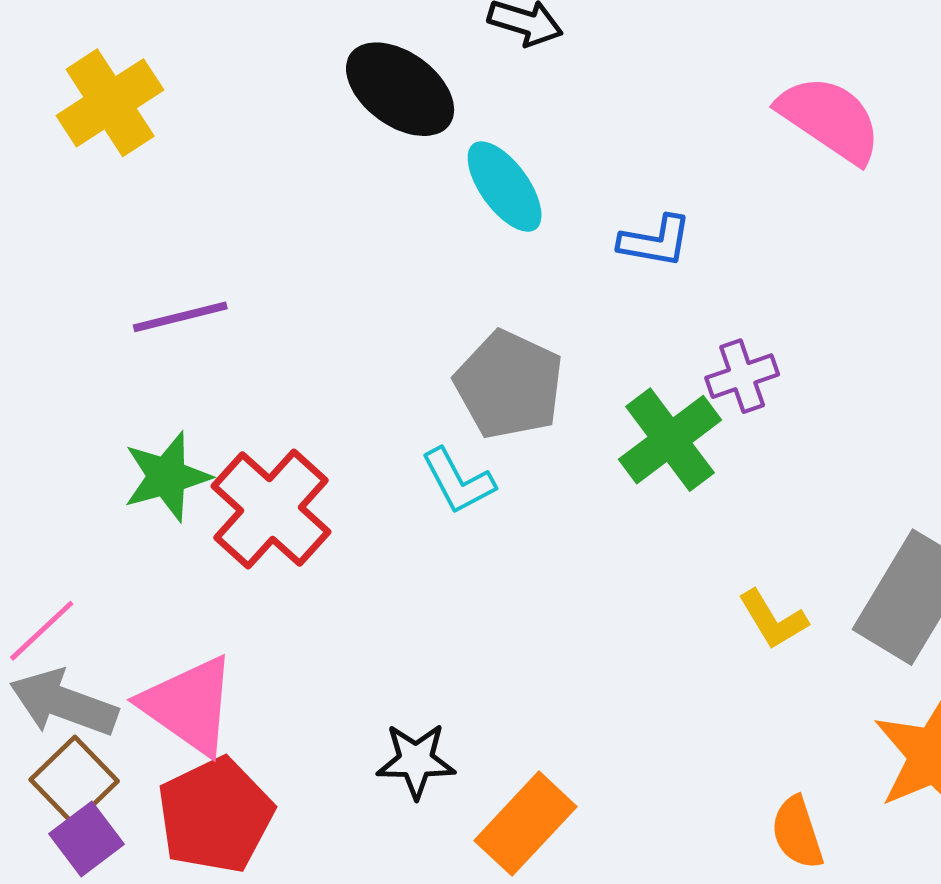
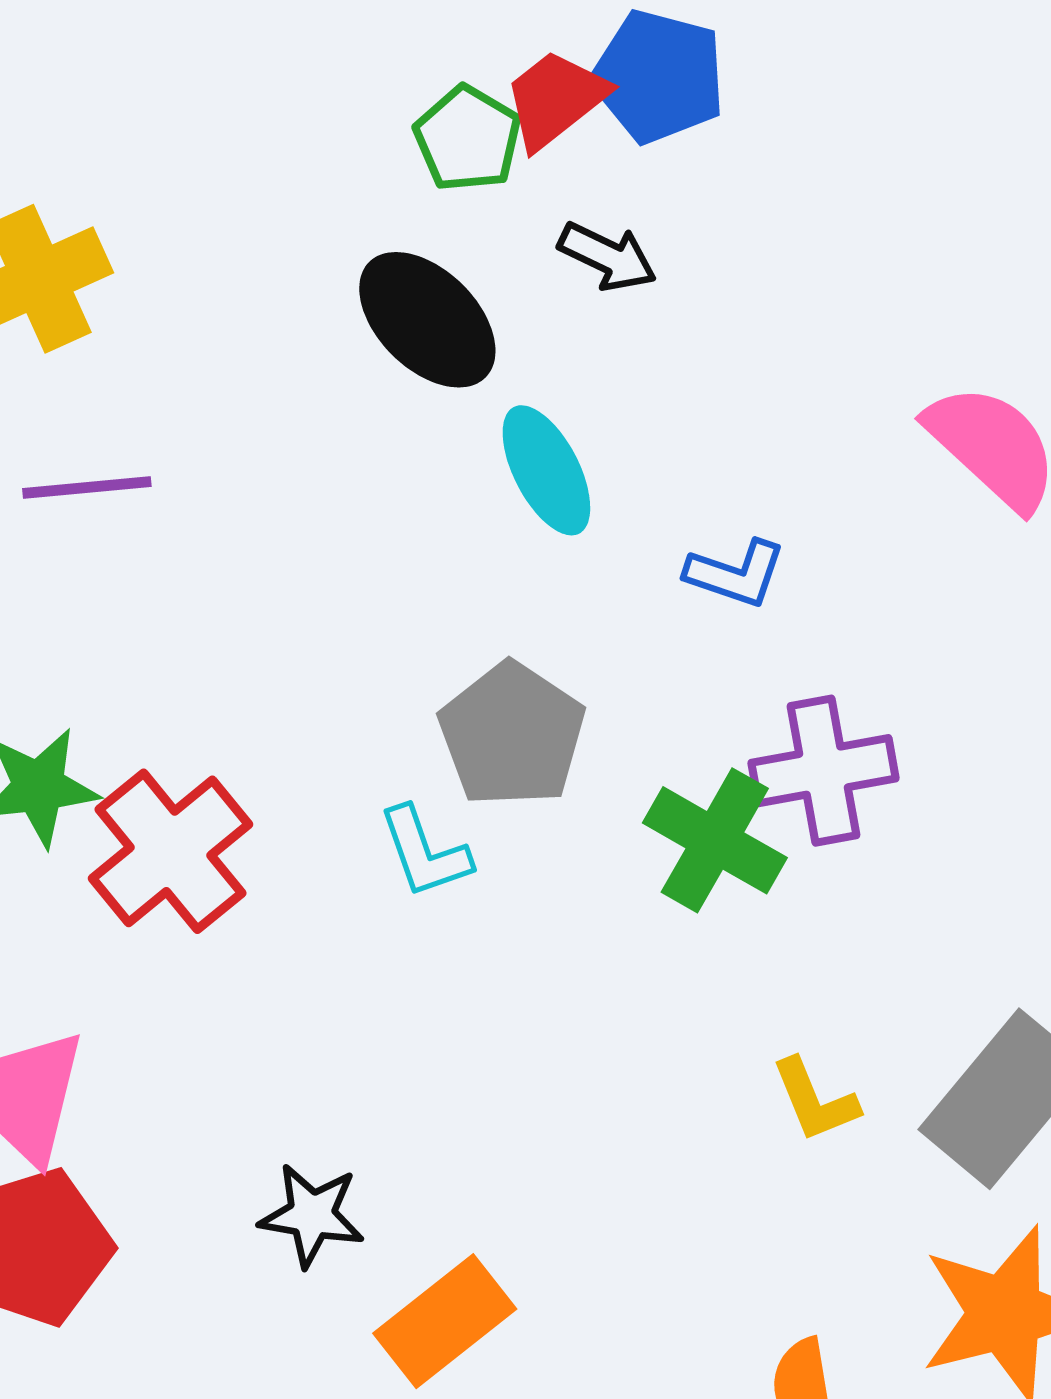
purple line: (180, 317) -> (87, 487), moved
purple cross: (742, 376) -> (824, 771), size x1.5
green cross: (670, 440) -> (715, 840), turned -32

